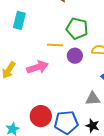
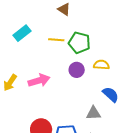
cyan rectangle: (19, 20) -> (22, 33), turned 36
yellow line: (55, 45) -> (56, 40), moved

